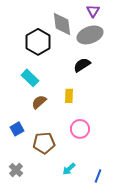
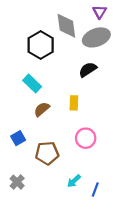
blue line: (98, 176) -> (95, 190), moved

